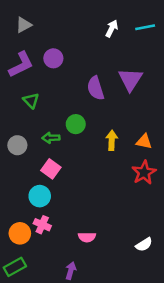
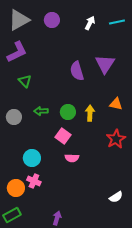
gray triangle: (24, 25) -> (19, 20), size x1.6
purple circle: (53, 58) -> (52, 20), moved
green circle: (76, 124) -> (68, 112), moved
orange triangle: (144, 142) -> (116, 104), moved
pink square: (51, 169) -> (63, 136), moved
pink semicircle: (87, 237) -> (72, 158), moved

